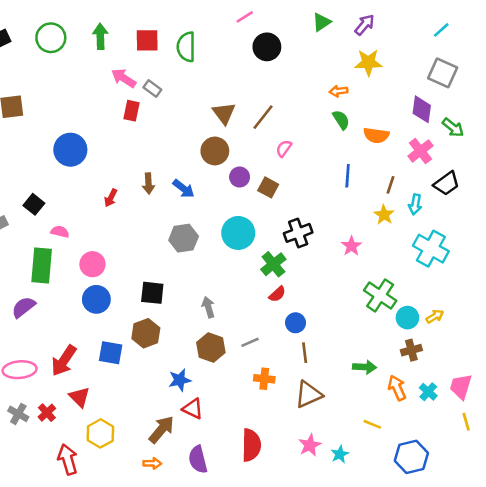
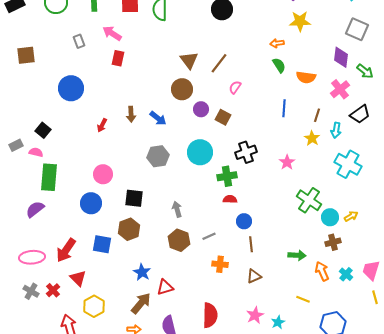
gray rectangle: (152, 89) -> (79, 41), moved, turned 32
pink semicircle: (60, 232) -> (36, 152), moved
pink circle: (92, 264) -> (103, 174), moved
green cross: (273, 264) -> (227, 176), turned 30
red semicircle: (277, 294) -> (230, 199), turned -136
blue star: (180, 380) -> (142, 272), moved, turned -30
brown triangle: (309, 394) -> (254, 276), size x0.7
red triangle: (193, 409) -> (165, 287), turned -42

